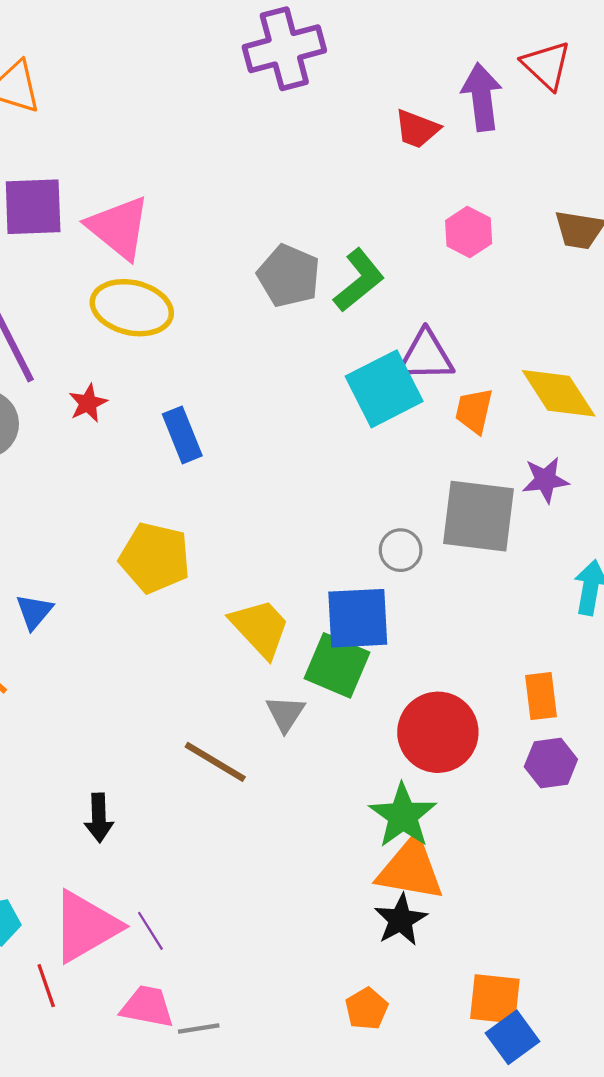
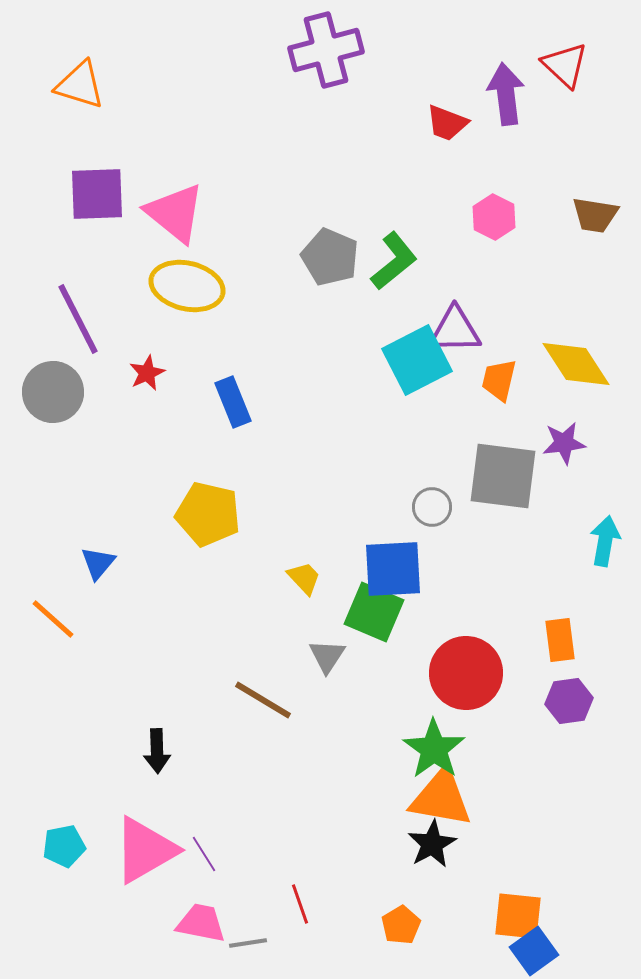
yellow trapezoid: (260, 628) -> (304, 578), size x0.6
red line: (46, 986) -> (300, 904), moved

